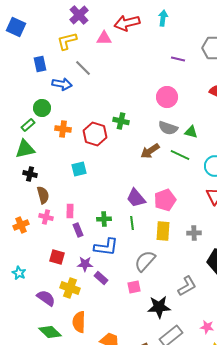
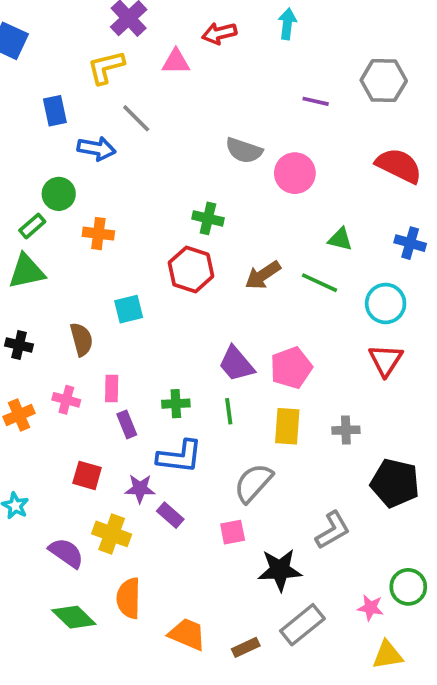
red arrow: (127, 23) -> (219, 33), size x0.7
gray semicircle: (168, 128) -> (244, 150), moved
red hexagon: (95, 134) -> (191, 269), moved
black cross: (30, 174) -> (19, 345), moved
brown semicircle: (43, 195) -> (81, 339), moved

